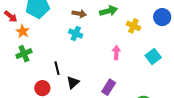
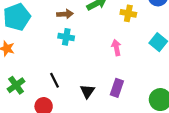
green cross: (24, 54) -> (16, 85), moved
black triangle: (73, 82) -> (87, 91), moved

